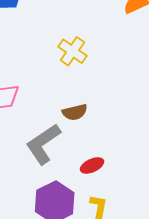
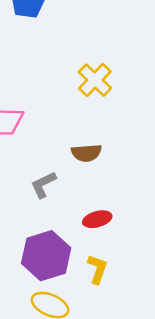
gray L-shape: (43, 144) -> (43, 185), size x0.6

